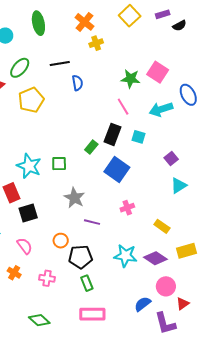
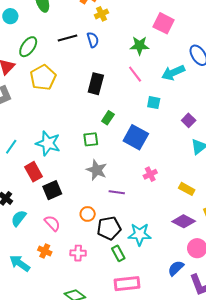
pink square: (158, 72) -> (164, 23), moved
blue semicircle: (77, 83) -> (93, 40), moved
black rectangle: (113, 134) -> (96, 84), moved
green square: (59, 164) -> (91, 139), moved
cyan star: (125, 256) -> (140, 234), moved

